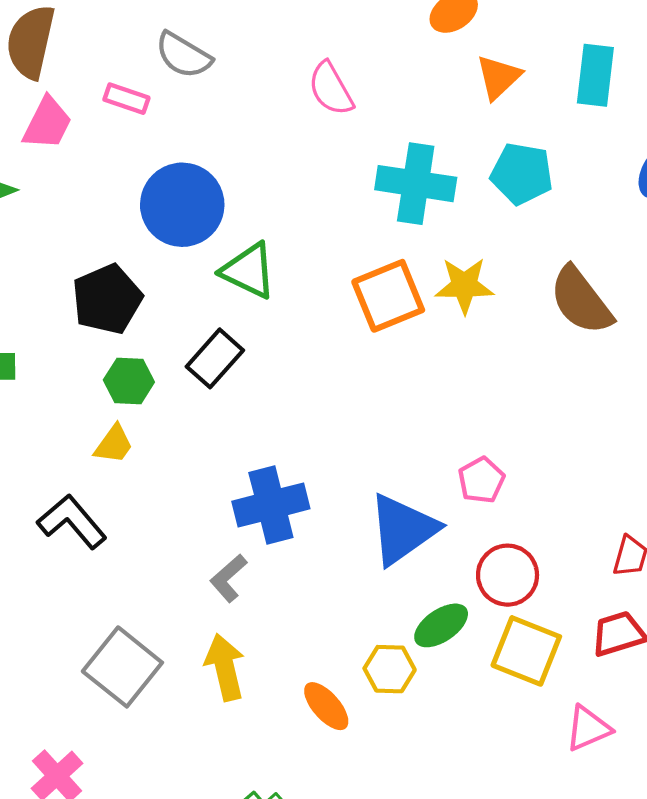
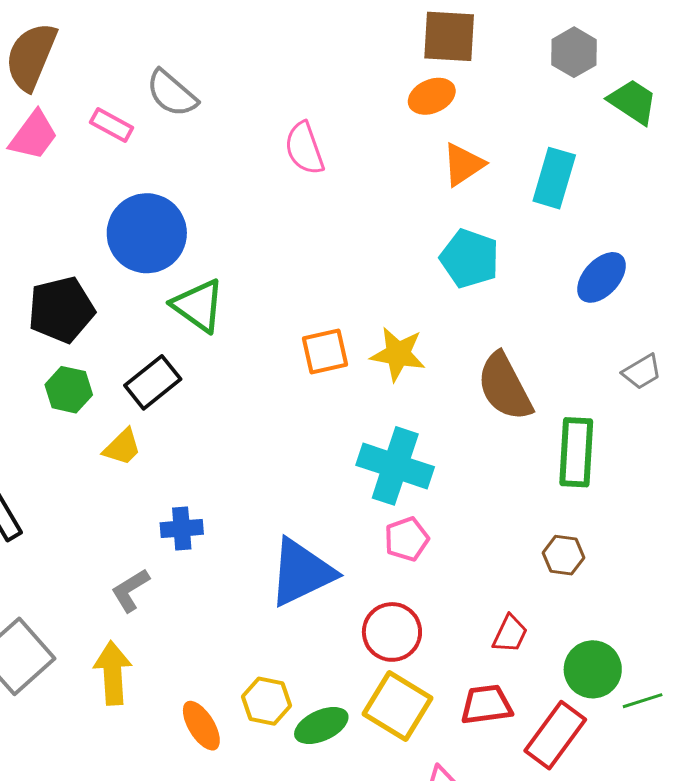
cyan cross: (416, 184) -> (395, 466), moved
orange square: (388, 296) -> (325, 351), size x0.7
yellow trapezoid: (114, 444) -> (122, 447), moved
pink pentagon: (481, 480) -> (407, 539), moved
blue cross: (271, 505) -> (182, 529), size x0.6
green ellipse: (441, 625) -> (321, 725), moved

